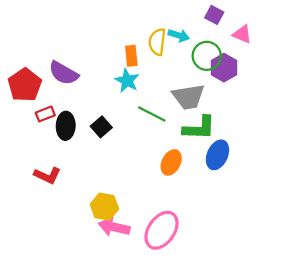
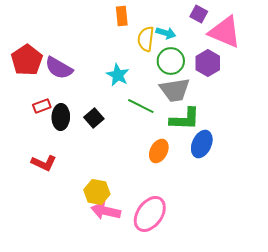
pink triangle: (242, 34) -> (225, 32), size x1.8
orange rectangle: (131, 56) -> (122, 16), moved
green circle: (207, 56) -> (171, 61), moved
red pentagon: (25, 85) -> (27, 60), moved

